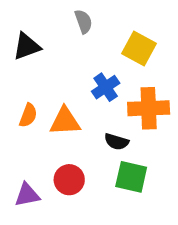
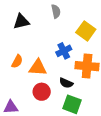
red circle: (69, 180) -> (42, 92), moved

